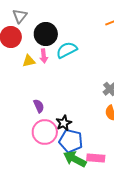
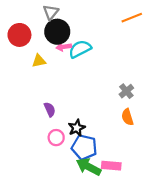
gray triangle: (20, 16) -> (51, 12), moved
pink arrow: (44, 56) -> (64, 47), moved, turned 88
pink circle: (45, 132) -> (56, 138), size x0.6

